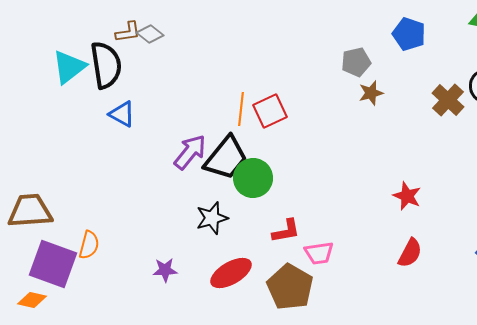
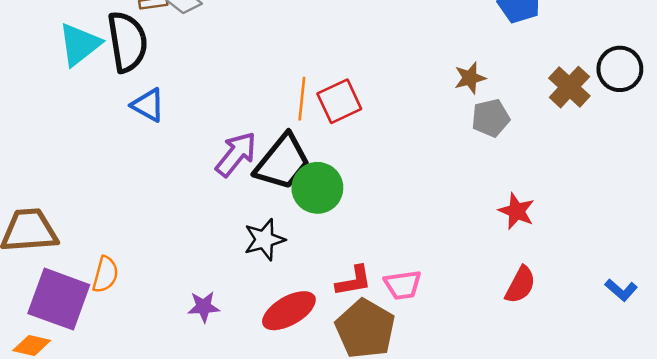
gray pentagon: (356, 62) -> (491, 118), moved
red L-shape: (286, 231) -> (354, 281), moved

